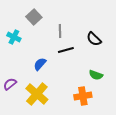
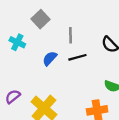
blue semicircle: (40, 64) -> (50, 58), moved

